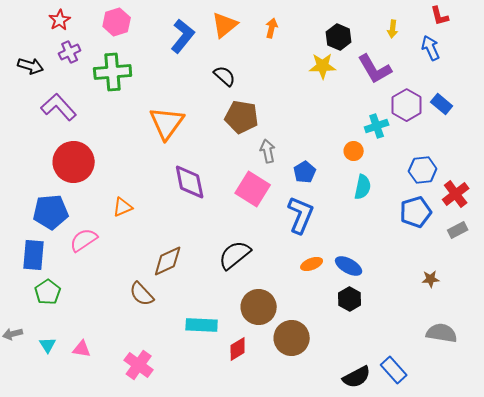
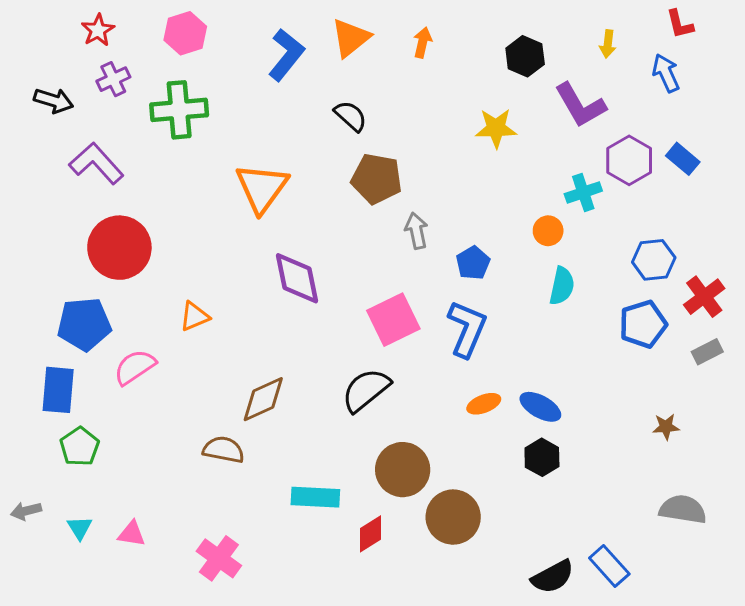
yellow star: (323, 66) -> (496, 128), moved
pink square: (253, 189) -> (393, 320), moved, turned 32
brown semicircle: (142, 294) -> (224, 450), turned 144

